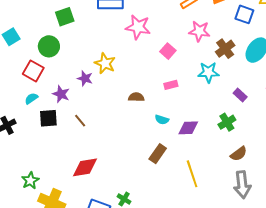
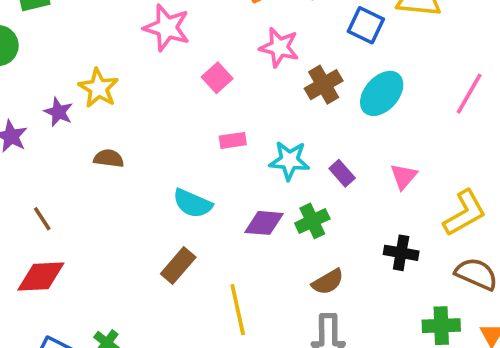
cyan star: (208, 72) -> (289, 160), moved
pink rectangle: (171, 85) -> (233, 140), moved
brown semicircle: (136, 97) -> (109, 158), moved
cyan semicircle: (162, 120) -> (192, 203), size x1.5
brown line: (80, 121) -> (42, 219), moved
purple diamond: (188, 128) -> (264, 223), moved

